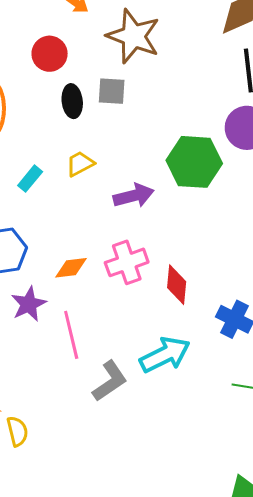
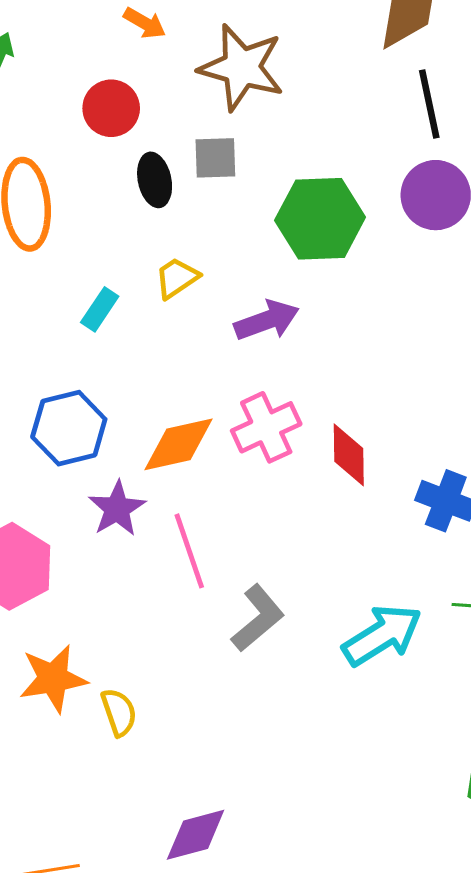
green hexagon: (194, 162) -> (320, 219), moved
orange diamond: (71, 268) -> (179, 444), size x1.4
cyan arrow: (165, 355) -> (382, 635), moved

